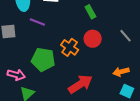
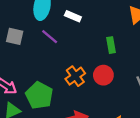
green pentagon: (43, 60) -> (39, 95), moved

